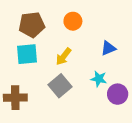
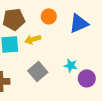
blue triangle: (108, 48) -> (79, 23), moved, size x1.5
yellow arrow: (63, 56) -> (33, 39), moved, turned 35

